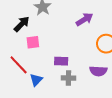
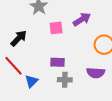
black arrow: (22, 24) -> (19, 38), moved
pink square: (33, 42) -> (56, 28), moved

